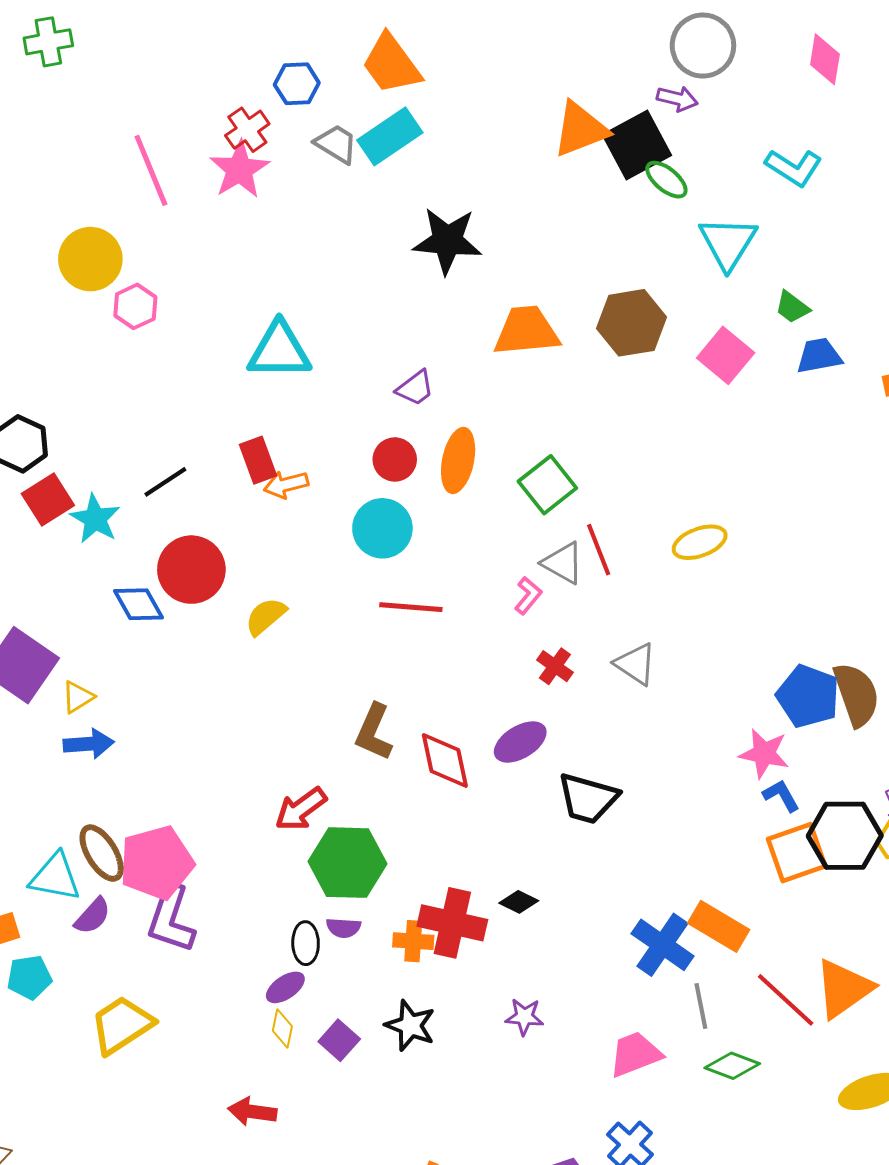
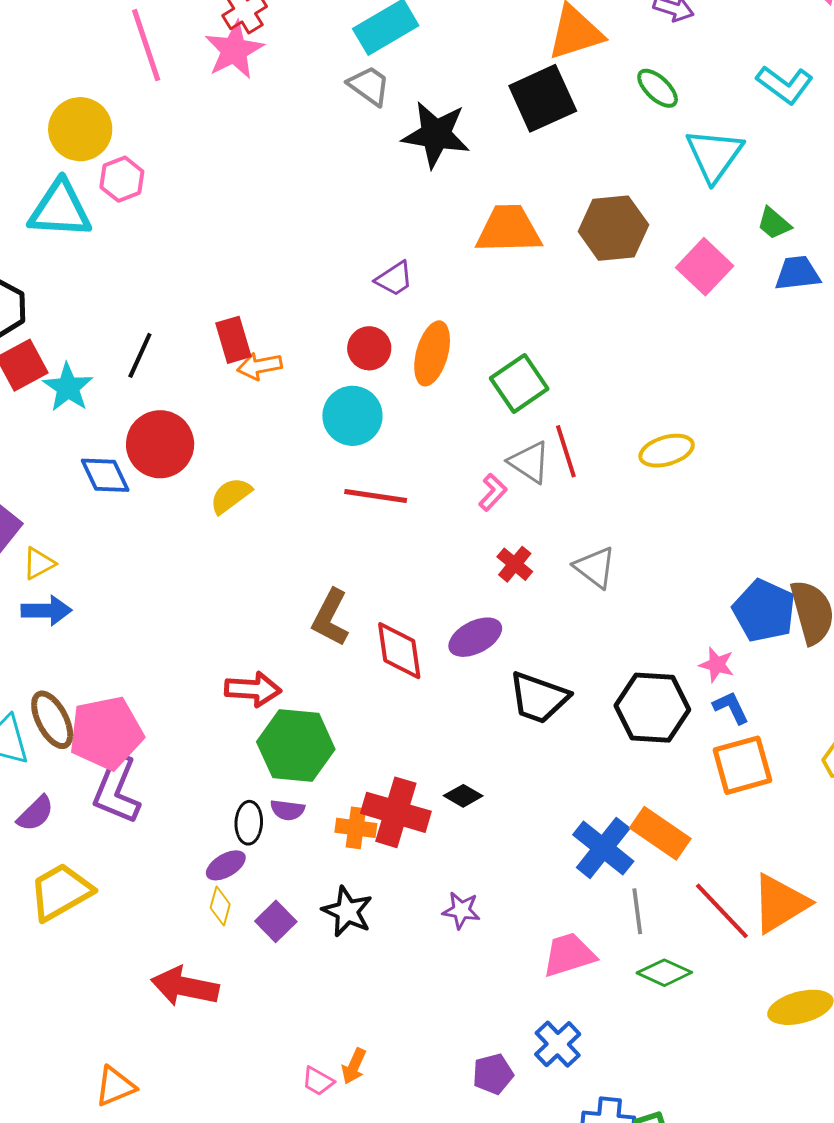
gray trapezoid: (336, 144) -> (369, 86), moved
black square: (637, 145) -> (543, 98), moved
cyan triangle: (279, 350) -> (60, 209), moved
black line: (165, 482) -> (140, 355), turned -36
pink star: (764, 754) -> (717, 665), size x0.7
red arrow: (301, 809) -> (253, 689), turned -144
black hexagon: (845, 836) -> (652, 708), moved
purple semicircle: (93, 916) -> (35, 813), moved
red arrow: (252, 1112) -> (185, 987), size x1.4

